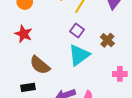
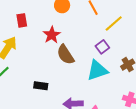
brown semicircle: (40, 65) -> (66, 55), moved

